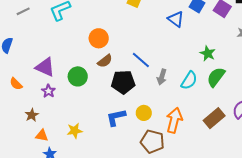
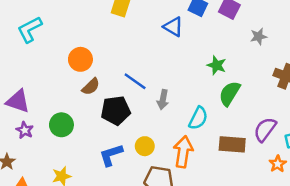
green circle: (78, 76) -> (61, 125), moved
cyan semicircle: (189, 80) -> (198, 118), moved
brown rectangle: (214, 118) -> (232, 144), turned 50

